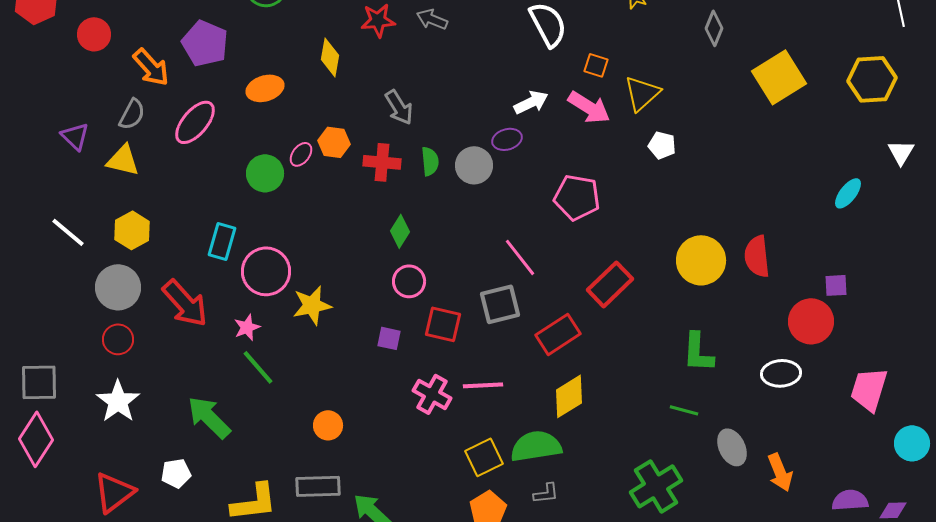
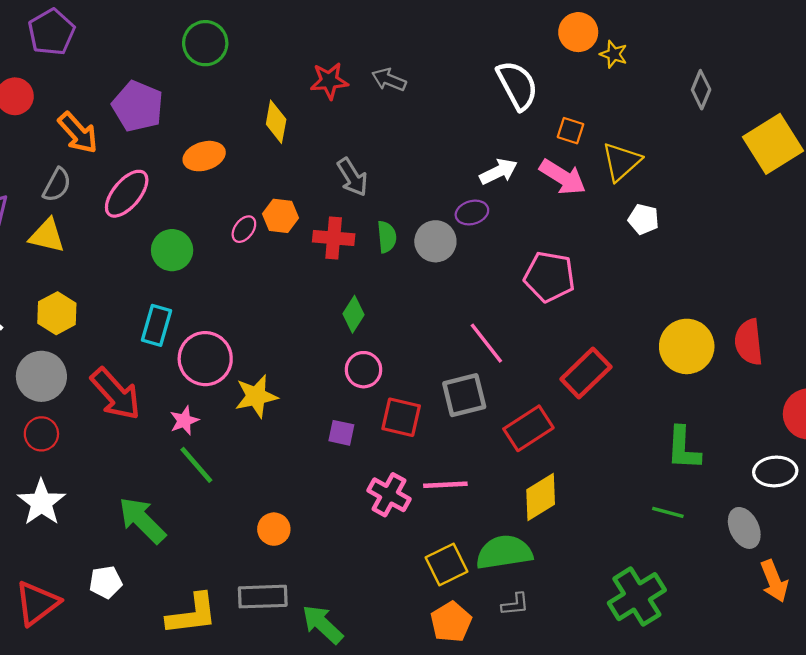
green circle: (265, 173) -> (172, 250), moved
gray ellipse: (732, 447) -> (744, 528), moved

